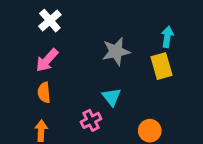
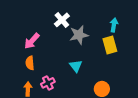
white cross: (50, 21) -> (62, 20), moved
pink cross: (91, 120) -> (48, 83), moved

